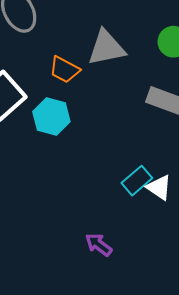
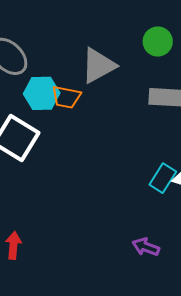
cyan hexagon: (51, 117) -> (42, 93), moved

